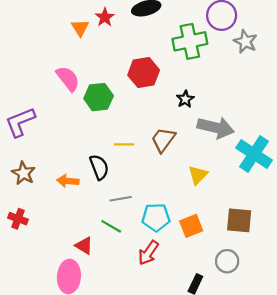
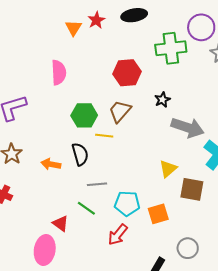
pink semicircle: (68, 79) -> (59, 72), turned 30
green hexagon: (99, 97) -> (84, 115), moved
brown trapezoid: (163, 140) -> (120, 111), moved
brown square: (239, 220) -> (192, 189), moved

